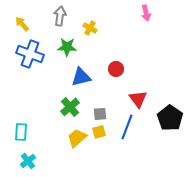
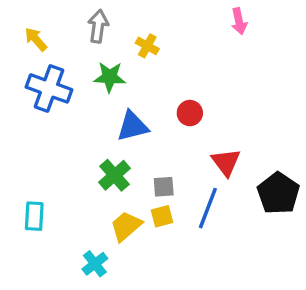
cyan cross: (28, 161) -> (95, 264), moved

